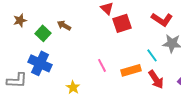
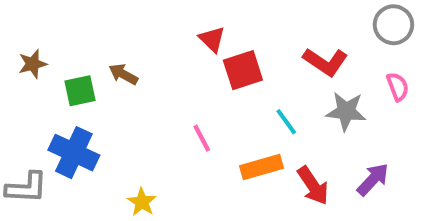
green square: (43, 33) -> (80, 91), turned 35
cyan line: (152, 55) -> (286, 122), moved
pink line: (102, 65) -> (202, 138), moved

